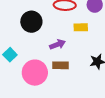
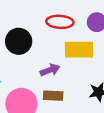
yellow rectangle: (81, 27) -> (79, 50), size x1.6

